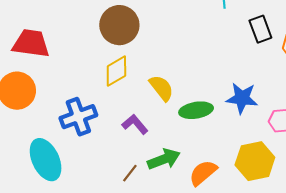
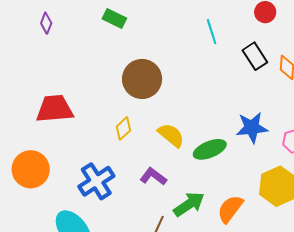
brown circle: (119, 25) -> (142, 79), moved
red trapezoid: (31, 43) -> (55, 109), moved
yellow diamond: (116, 71) -> (123, 128), size x0.7

